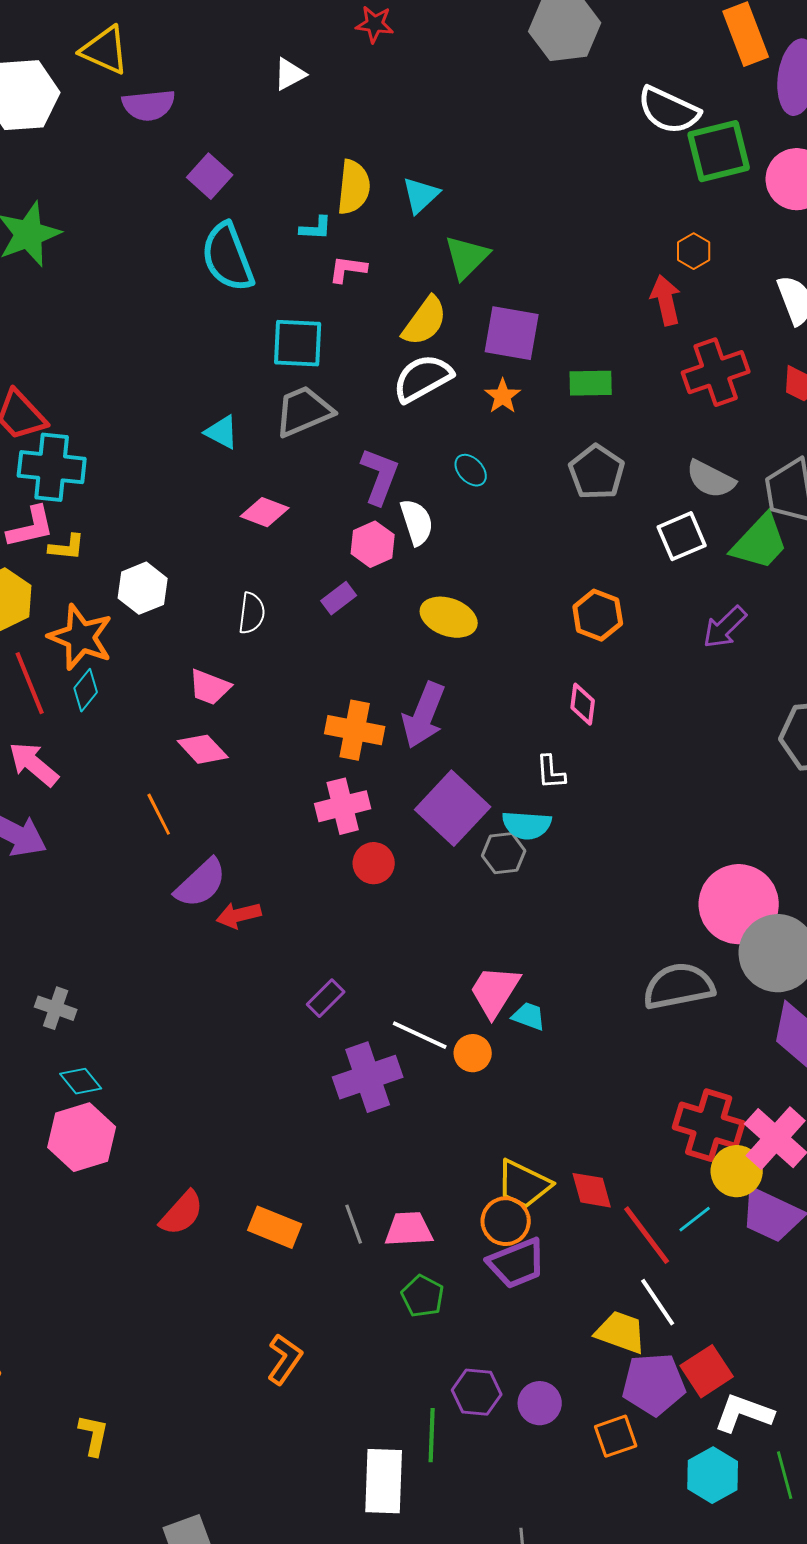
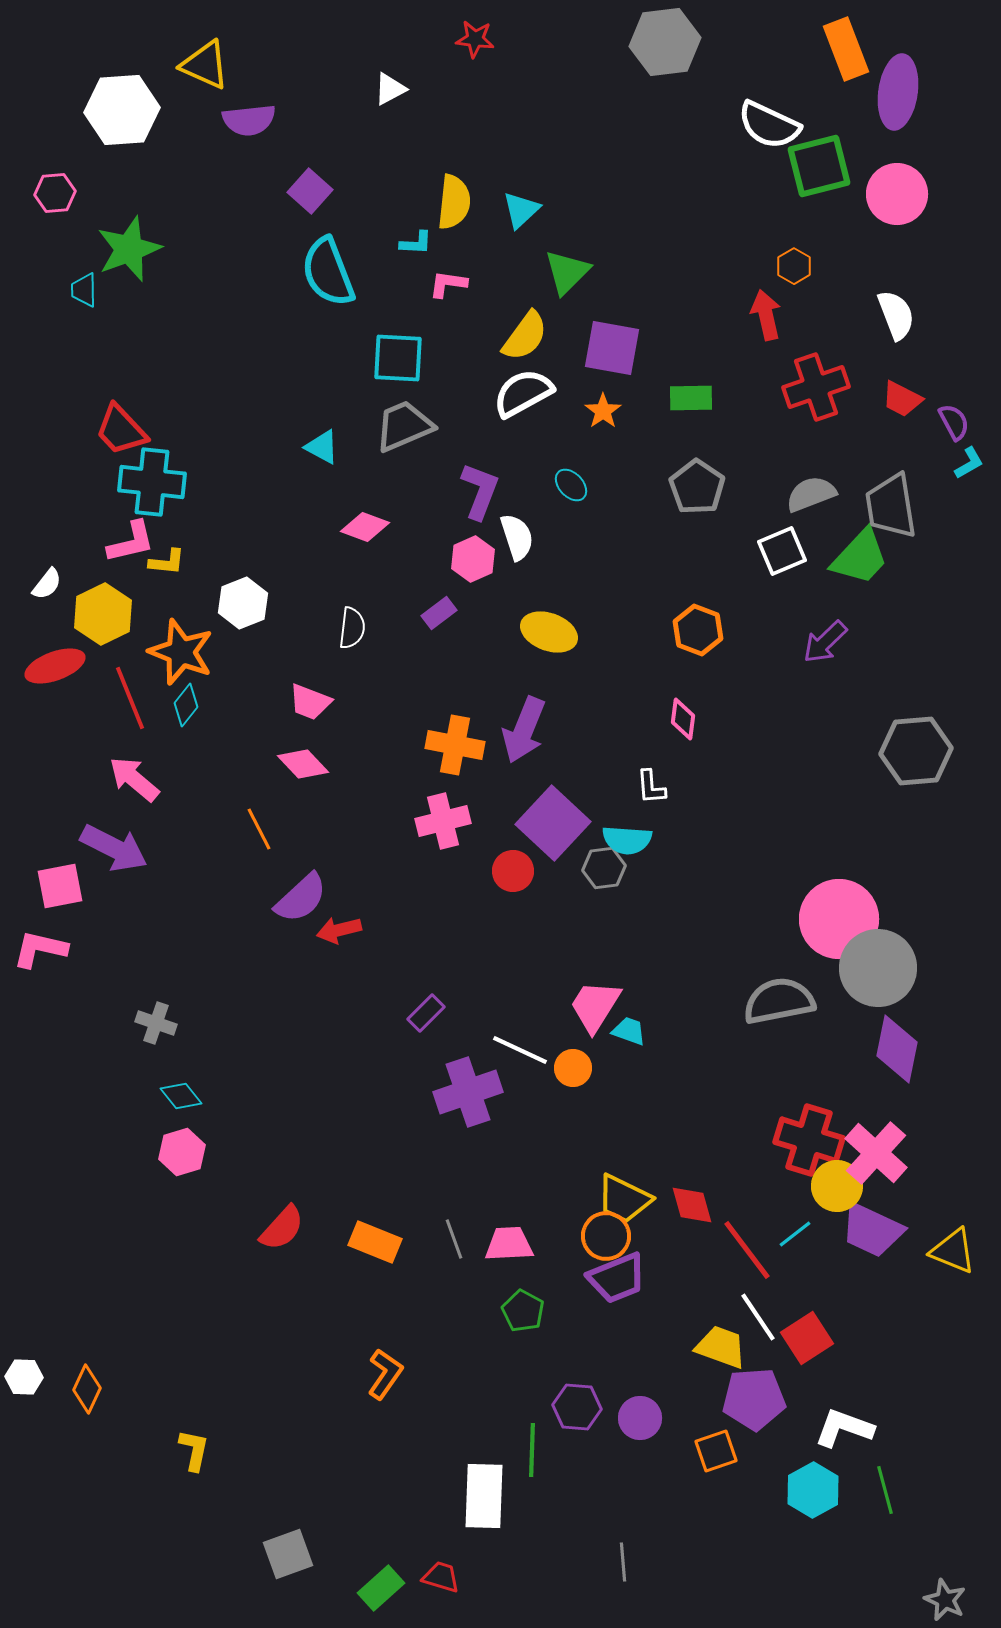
gray semicircle: (711, 479) -> (811, 494), turned 132
red circle: (374, 863) -> (513, 871), moved
pink hexagon: (82, 1137) -> (182, 1152), size x0.7
red square: (707, 1371) -> (807, 1338), moved

